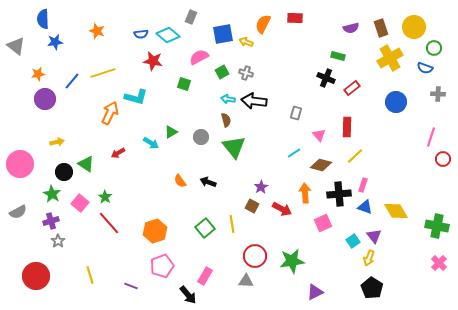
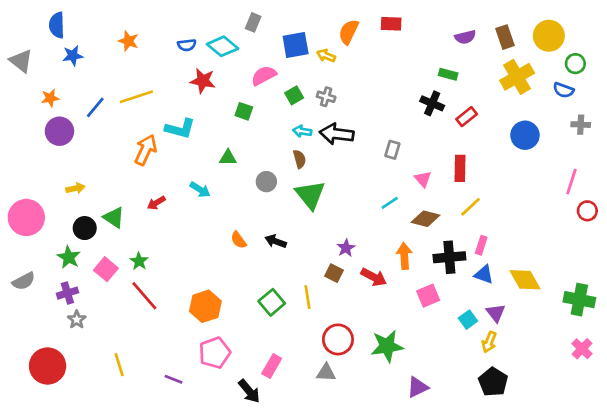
green triangle: (171, 132) -> (228, 158), moved, turned 32

